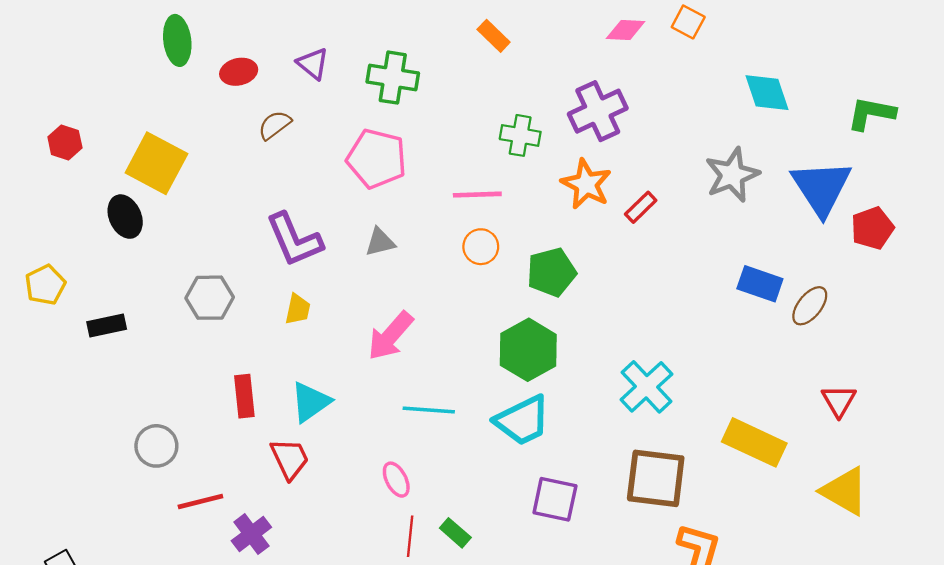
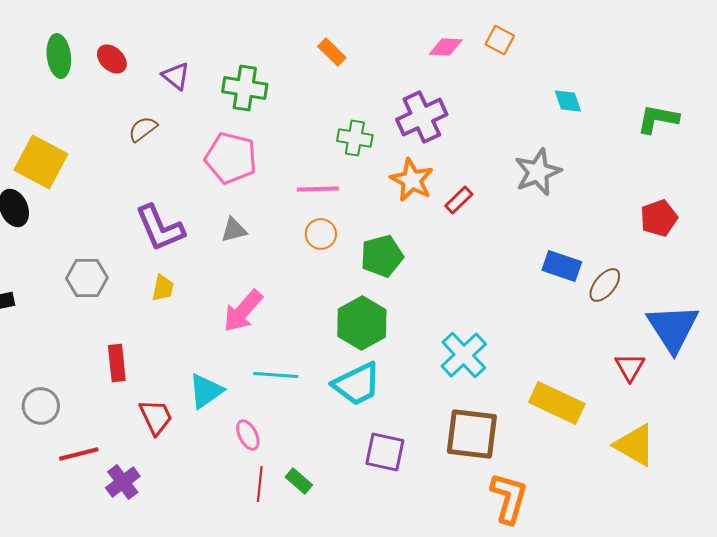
red ellipse: (239, 72) -> (112, 59), moved, turned 56
cyan diamond: (767, 93) -> (568, 101), size x0.7
blue triangle: (821, 188) -> (673, 328), moved
cyan triangle: (310, 402) -> (206, 391), moved

